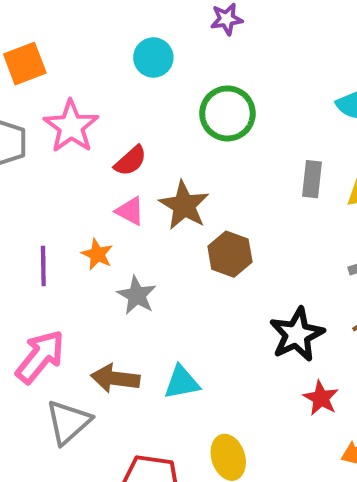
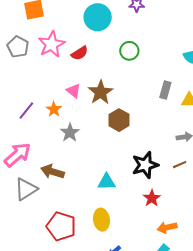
cyan circle: (153, 58) -> (98, 17), size x1.4
green circle: (227, 113) -> (129, 51), size x0.7
red semicircle: (130, 161) -> (80, 53), moved
purple line: (43, 266) -> (26, 111), turned 30
cyan triangle: (182, 382) -> (107, 182), moved

